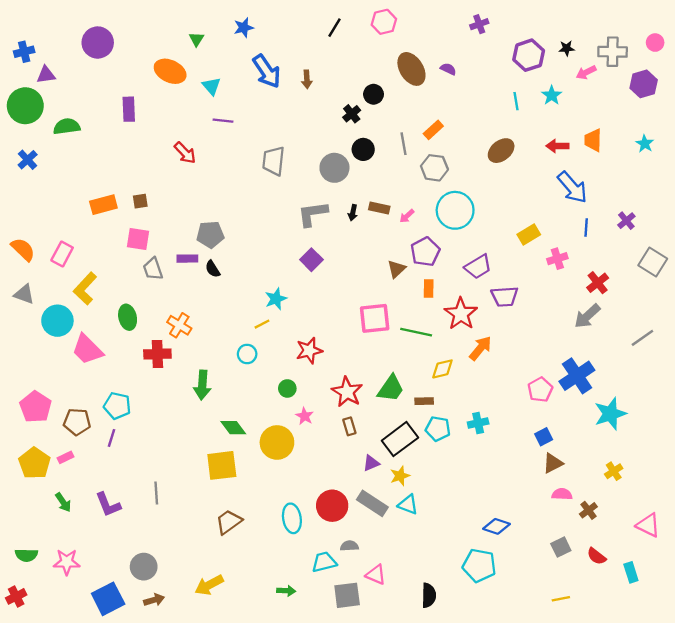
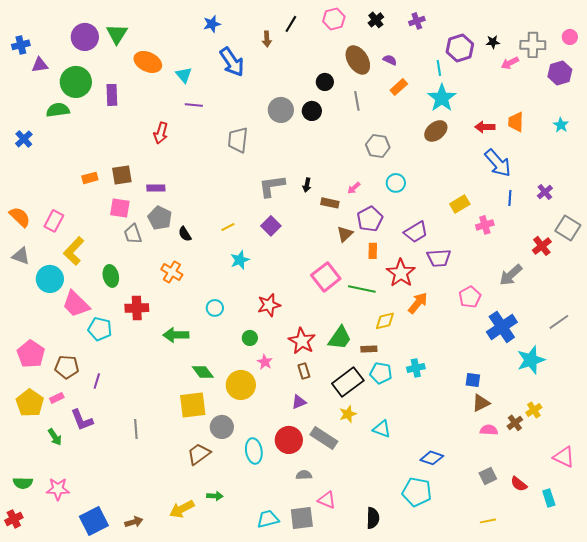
green triangle: (197, 39) -> (117, 34), moved, size x1.6
brown arrow: (307, 79) -> (267, 39), moved
cyan star: (552, 95) -> (442, 98), moved, size x1.6
cyan line: (516, 101) -> (439, 68), moved
green circle: (25, 106) -> (76, 82), moved
black cross: (352, 114) -> (376, 20), moved
orange rectangle: (433, 130) -> (399, 87), moved
gray line: (403, 144) -> (357, 101), moved
black circle: (363, 149) -> (312, 111), moved
red arrow: (185, 153) -> (161, 133), turned 60
gray circle: (334, 168) -> (281, 110), moved
brown square: (140, 201) -> (122, 175), size x1.5
orange rectangle: (103, 205) -> (90, 178), size x0.7
brown rectangle: (379, 208) -> (330, 203), moved
cyan circle: (455, 210) -> (396, 183), size x0.6
gray pentagon: (210, 234) -> (160, 218), moved, turned 30
purple rectangle: (187, 259) -> (156, 188), moved
red cross: (598, 283) -> (542, 246), moved
pink square: (375, 318) -> (326, 277), turned -32
yellow line: (262, 324) -> (228, 227), moved
orange cross: (179, 325) -> (172, 272), moved
gray line: (642, 338) -> (559, 322), moved
green arrow: (202, 385) -> (176, 335), turned 85
pink pentagon: (540, 390) -> (470, 297), moved
cyan pentagon: (117, 406) -> (100, 329), moved
blue square: (544, 437) -> (473, 380), turned 35
purple triangle: (371, 463) -> (299, 402), moved
purple L-shape: (108, 505) -> (82, 420), moved
cyan triangle: (408, 505) -> (382, 429), moved
brown cross: (588, 510) -> (515, 423), moved
cyan trapezoid: (324, 562) -> (268, 519), moved
gray circle: (144, 567) -> (222, 427), moved
green arrow: (286, 591) -> (215, 496), moved

